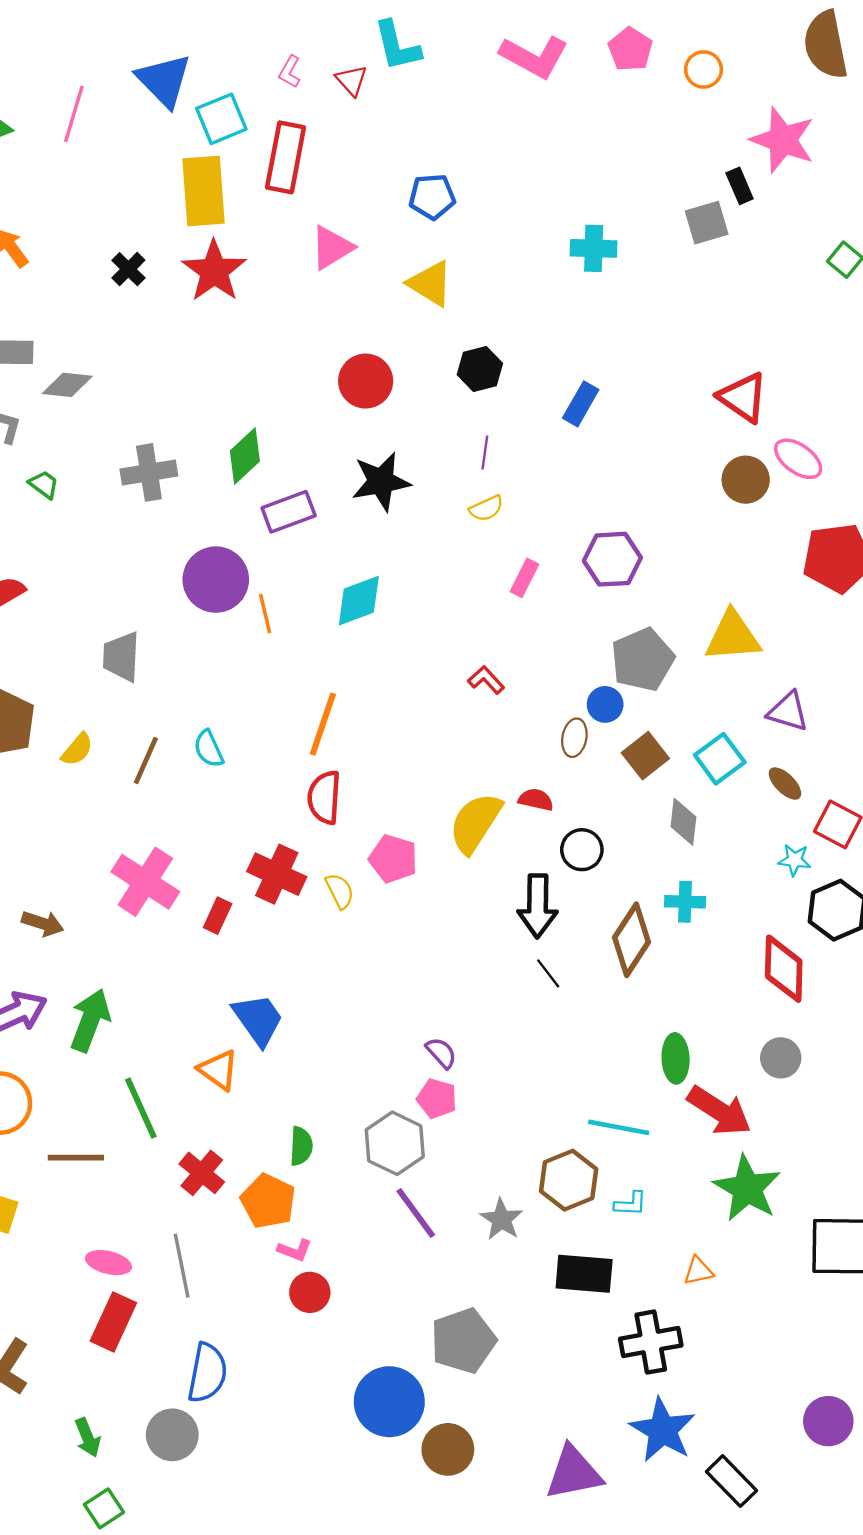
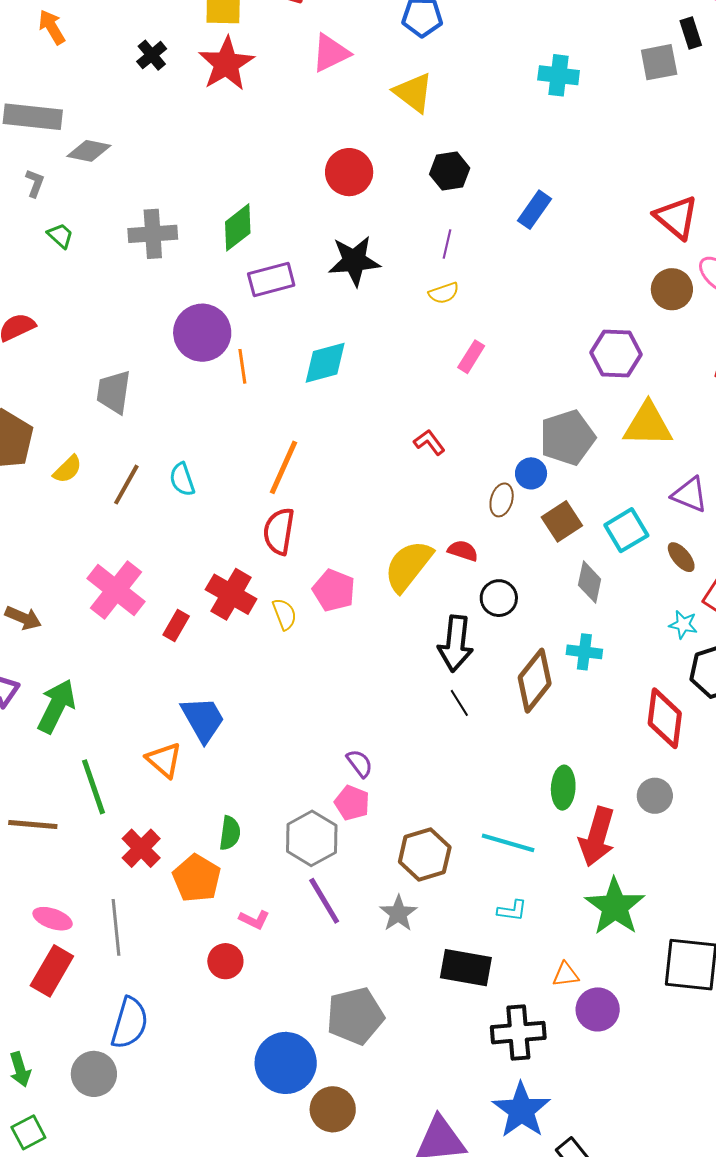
purple hexagon: (612, 559) -> (616, 354), moved
red arrow: (719, 1111) -> (597, 837), turned 68
brown hexagon: (569, 1180) -> (425, 855), moved
pink L-shape: (295, 1250) -> (254, 920), moved
purple circle: (828, 1421) -> (598, 1009), moved

